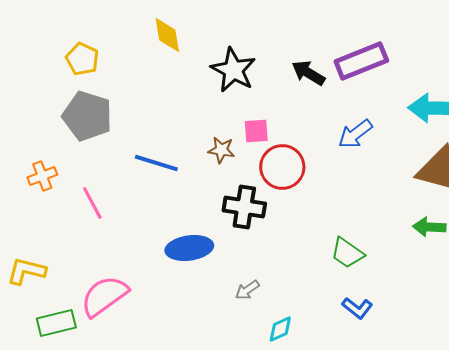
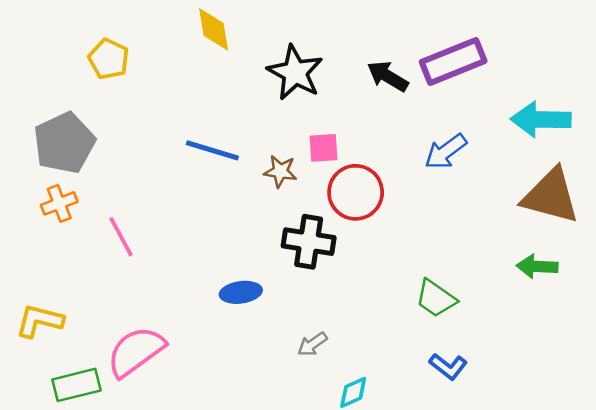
gray pentagon: (87, 116) -> (64, 143), moved, turned 30
blue line: (156, 163) -> (212, 150), moved
blue ellipse: (189, 248) -> (241, 292), size x0.7

